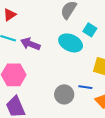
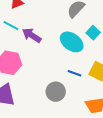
blue line: (85, 87) -> (74, 73), moved

